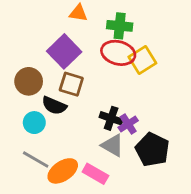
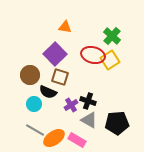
green cross: (120, 26) -> (112, 36), moved, turned 36
purple cross: (128, 124) -> (71, 105), moved
black pentagon: (152, 150) -> (117, 123), turned -30

